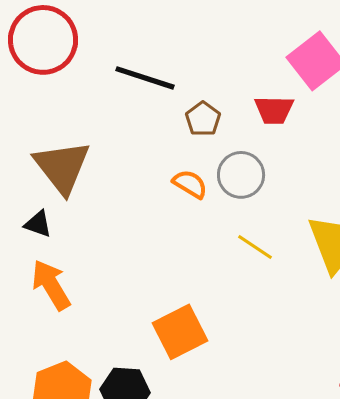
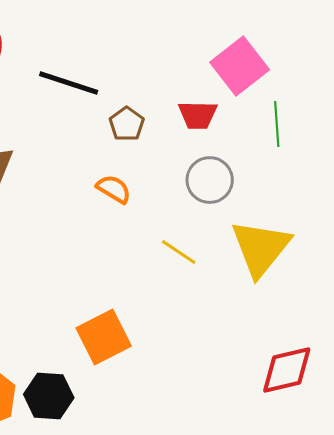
gray circle: (241, 175) -> (210, 180), moved

